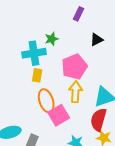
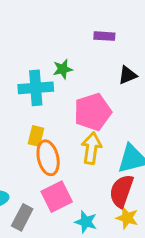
purple rectangle: (79, 14) -> (104, 36), turned 64
yellow rectangle: (37, 75) -> (36, 136), moved
pink square: (59, 115) -> (57, 197), moved

